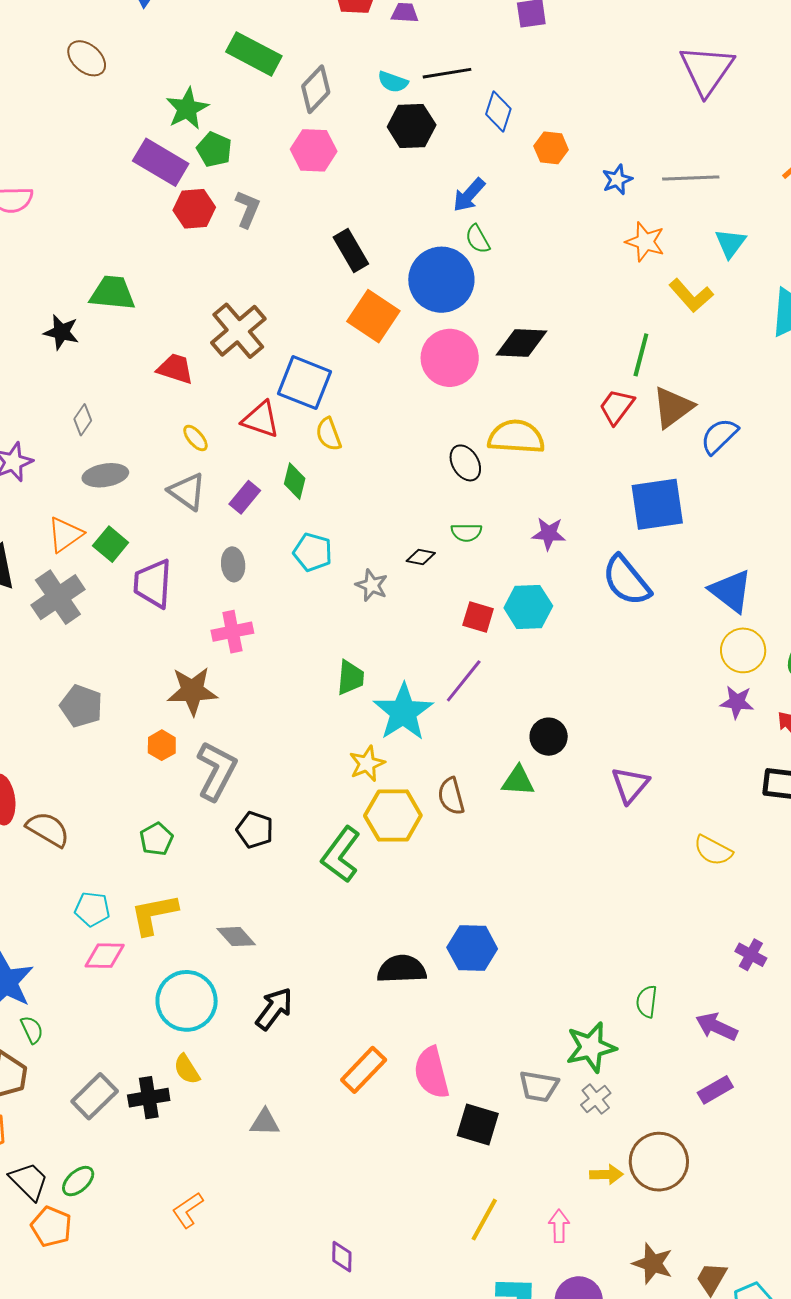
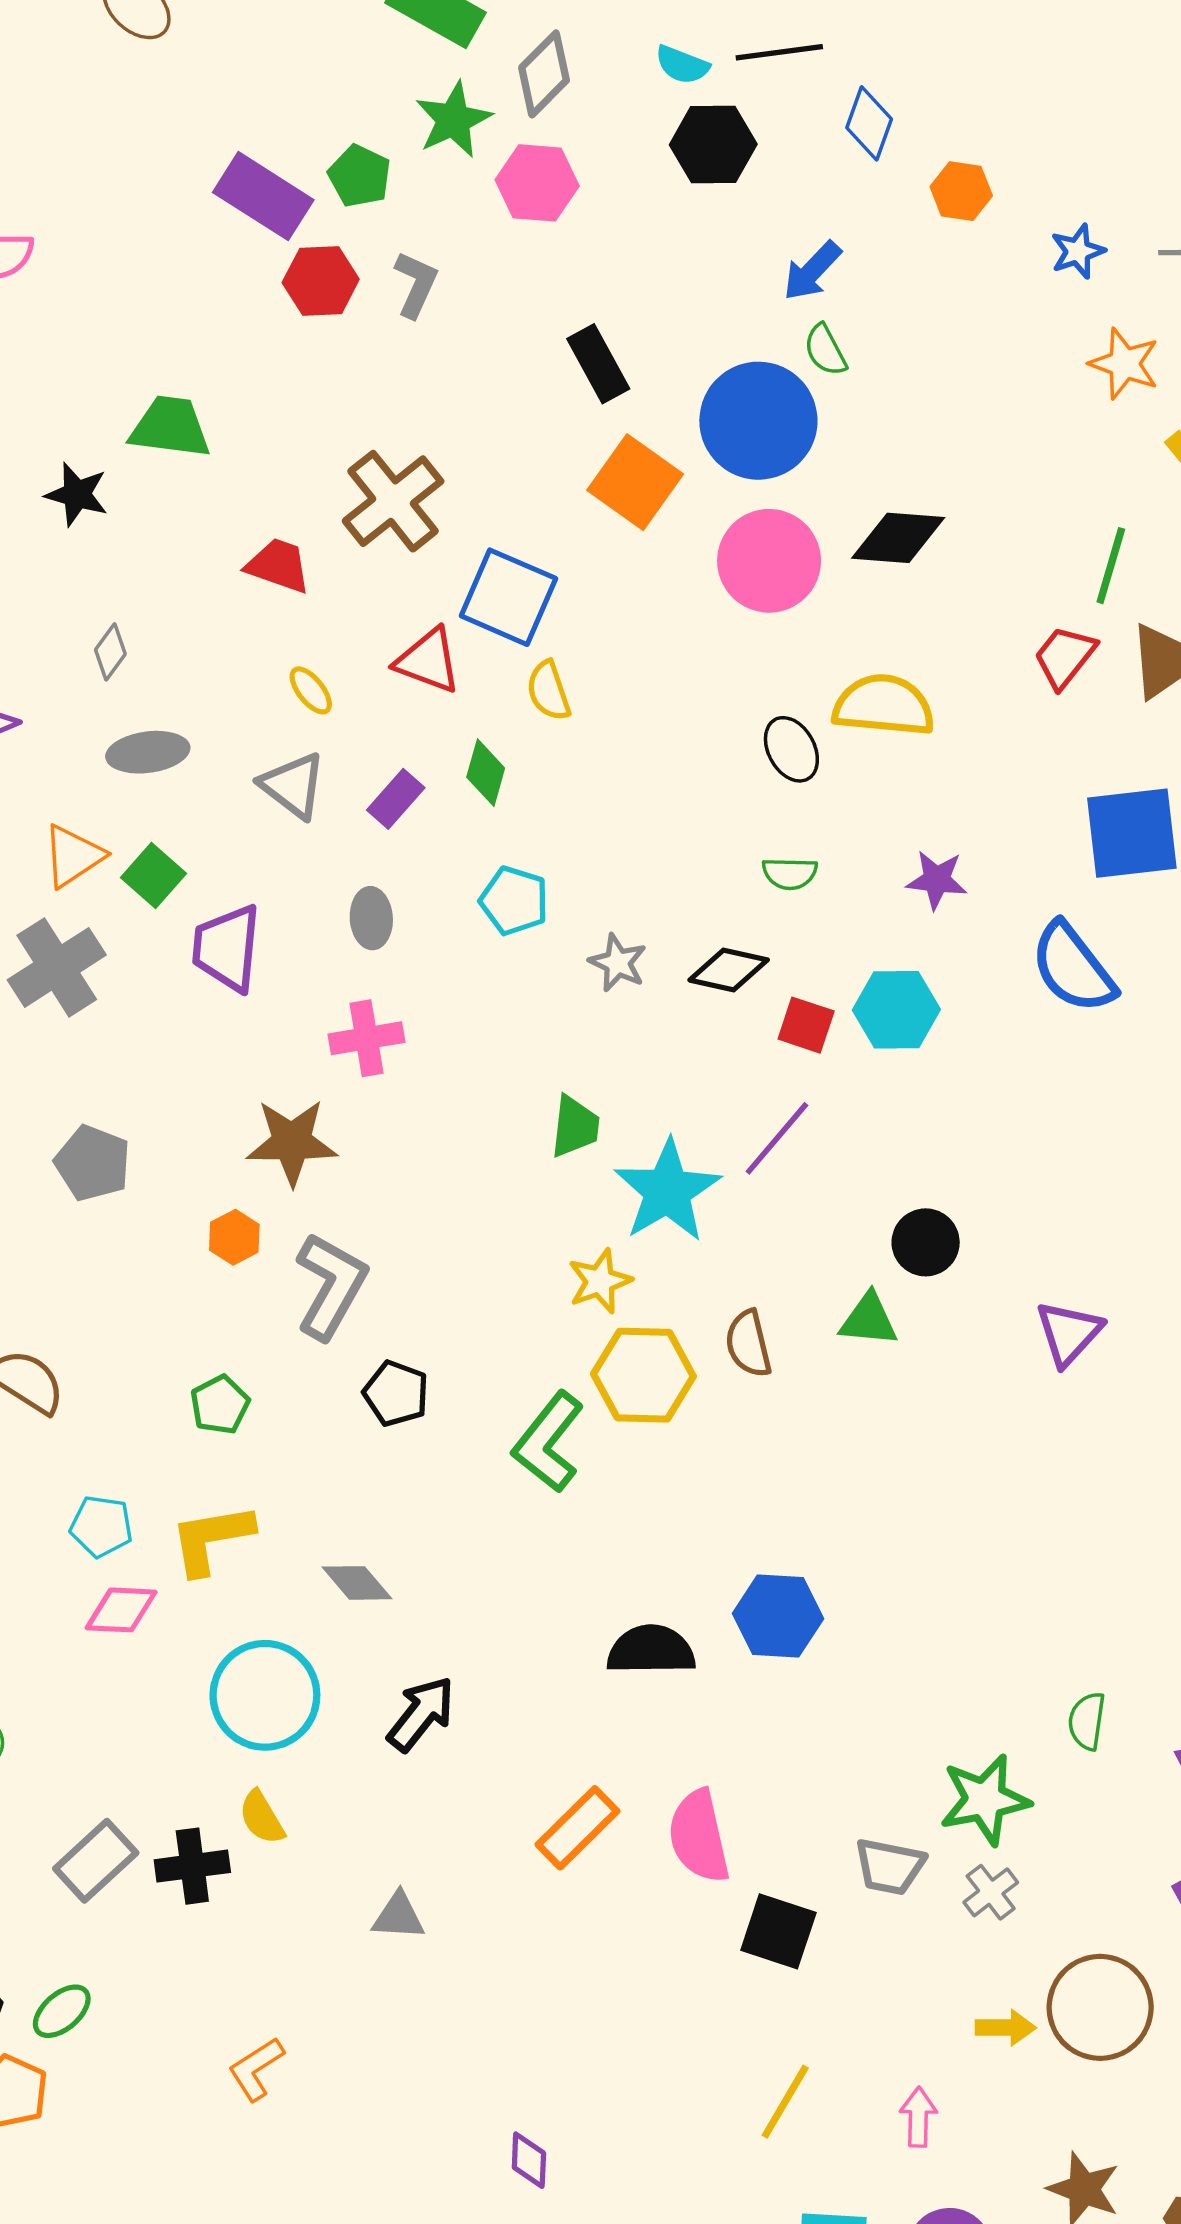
green star: (187, 109) -> (453, 120), moved
black diamond: (421, 557) -> (729, 970), moved, size x1.5

